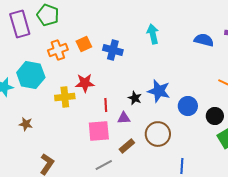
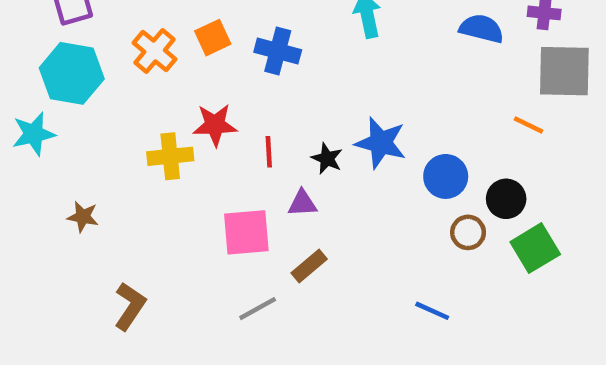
orange cross: (58, 50) -> (155, 51), turned -30
cyan hexagon: (31, 75) -> (72, 73), moved
red line: (106, 105) -> (269, 152), moved
brown circle: (158, 134) -> (468, 232), moved, size x0.6
blue line: (182, 166) -> (432, 311), turned -70

